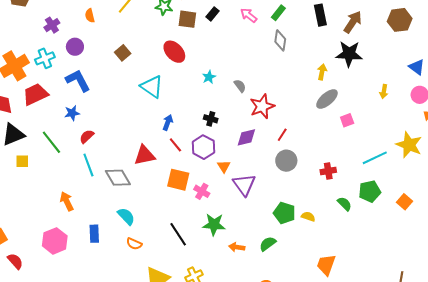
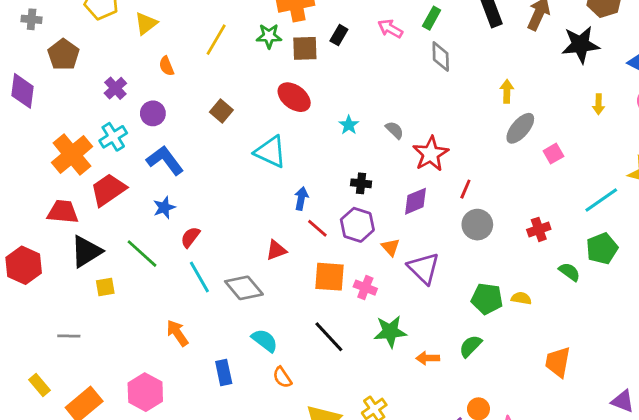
black star: (349, 54) -> (581, 45), moved
red triangle: (145, 155) -> (276, 250), size x0.7
black line: (178, 234) -> (329, 337), moved
pink hexagon: (55, 241) -> (145, 392), moved
orange semicircle: (134, 244) -> (282, 377), turned 42

